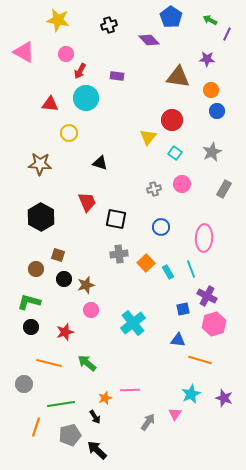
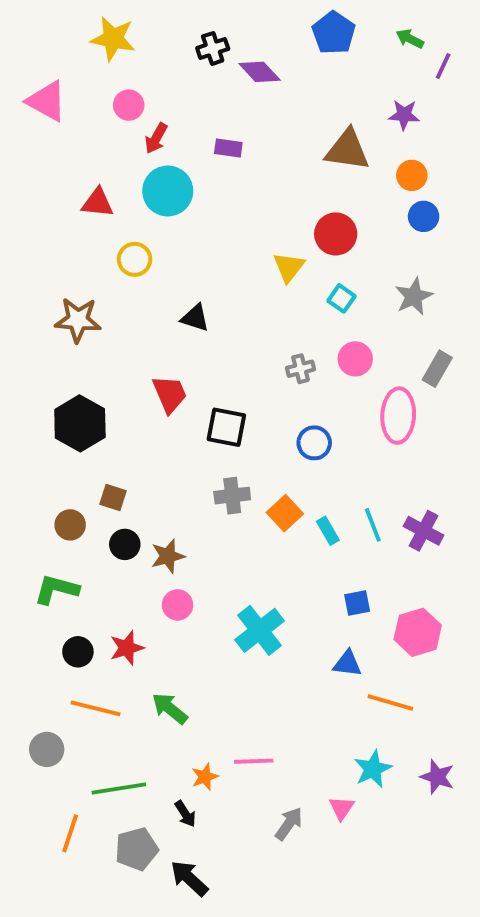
purple diamond: (149, 40) -> (260, 72), moved
pink ellipse: (204, 238) -> (398, 416), moved
purple cross: (207, 296) -> (424, 531), moved
black circle: (31, 327) -> (78, 652), moved

